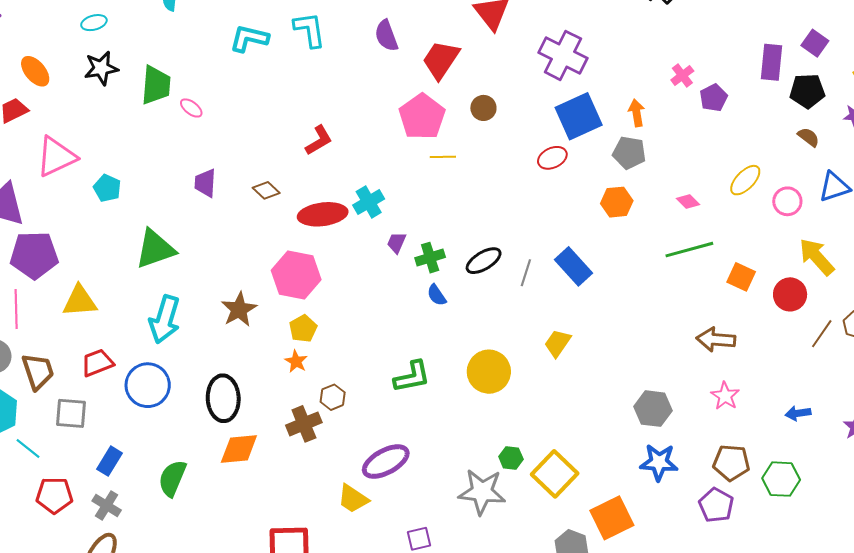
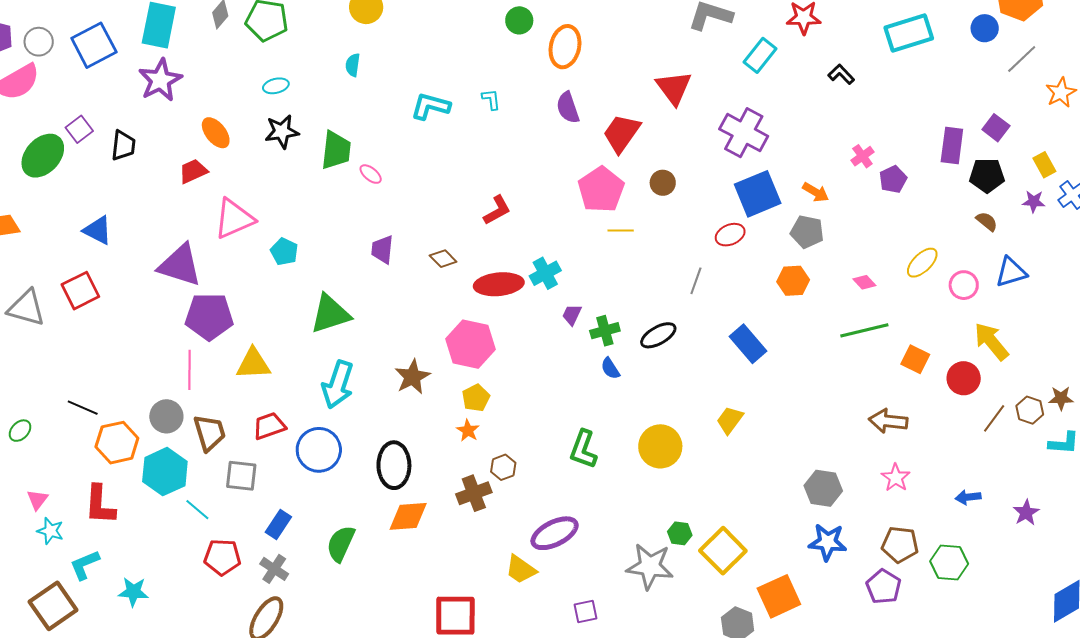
cyan L-shape: (310, 30) -> (491, 99), size x0.6
orange arrow: (637, 113) -> (816, 192), turned 128
gray line: (526, 273) -> (696, 281), moved
green L-shape: (412, 377) -> (583, 449), turned 120

